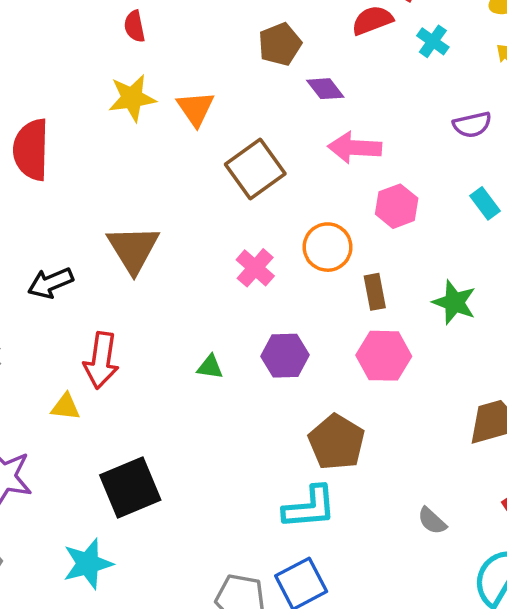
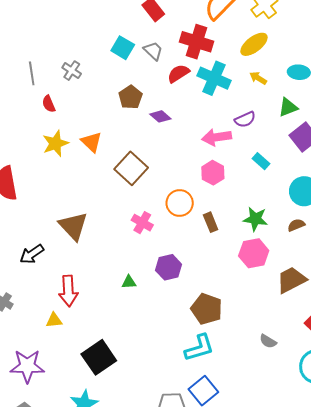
cyan cross: (433, 41) -> (214, 78), size x1.8
pink arrow: (355, 148) -> (217, 137), moved
pink hexagon: (384, 356) -> (254, 253), moved

